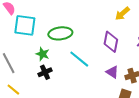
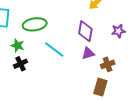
purple triangle: (112, 72) -> (88, 53), moved, turned -48

